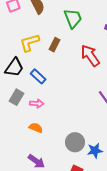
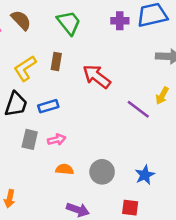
red arrow: (90, 56) -> (97, 76), moved
blue rectangle: (38, 76) -> (48, 106), turned -42
gray circle: (75, 142) -> (102, 172), moved

